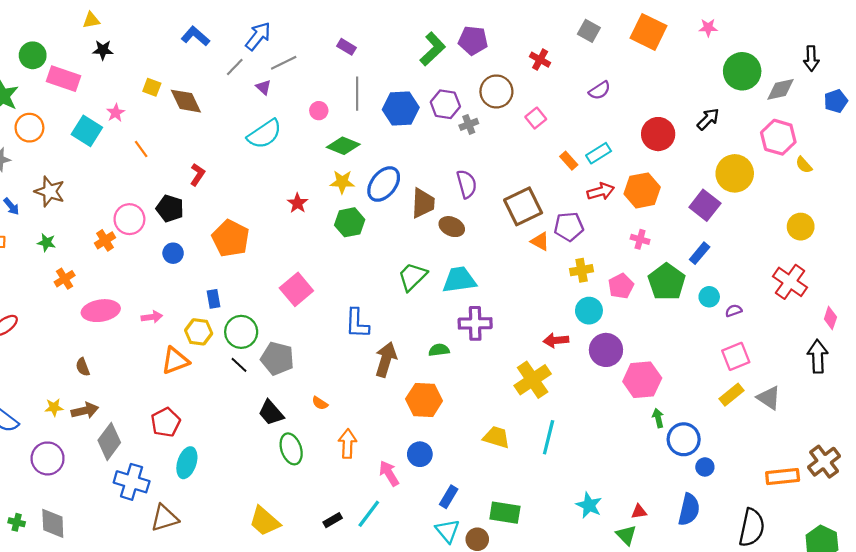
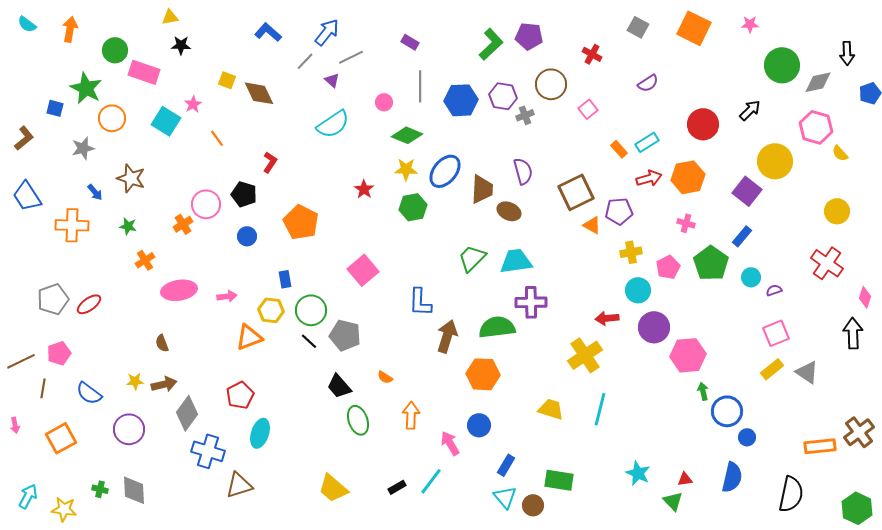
green semicircle: (439, 350) -> (497, 327), size x1.8

